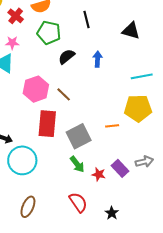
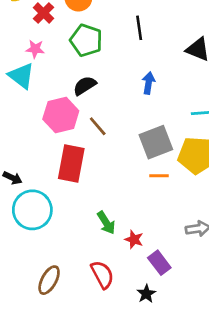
black semicircle: (67, 57) -> (85, 86), moved
gray square: (79, 136) -> (156, 142), moved
purple rectangle: (120, 168) -> (159, 263), moved
brown ellipse: (28, 207) -> (49, 280), moved

